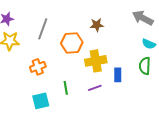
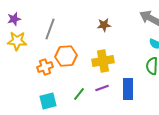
orange hexagon: (72, 43) -> (66, 56), moved
blue rectangle: (118, 75) -> (128, 89), moved, size x1.5
green line: (66, 88) -> (79, 94), moved, turned 48

